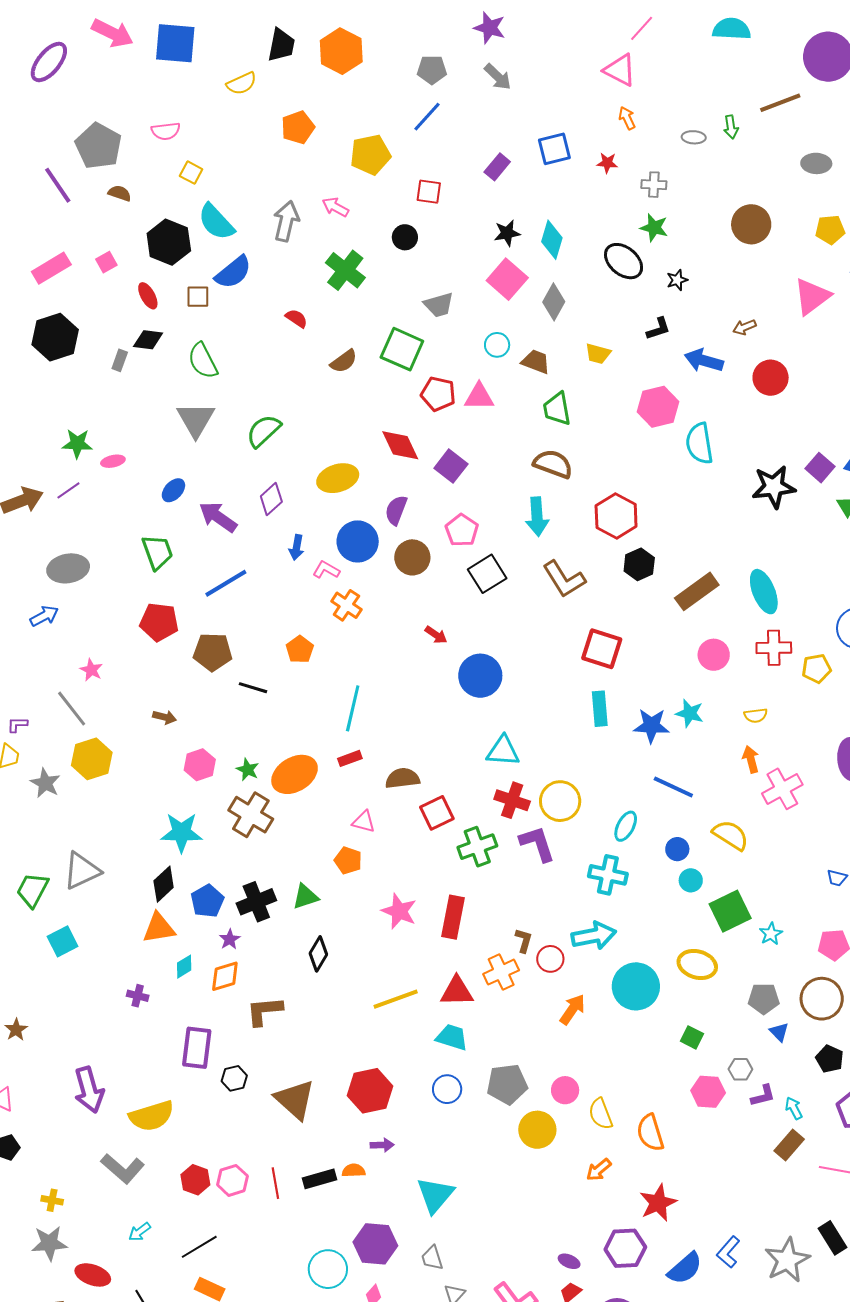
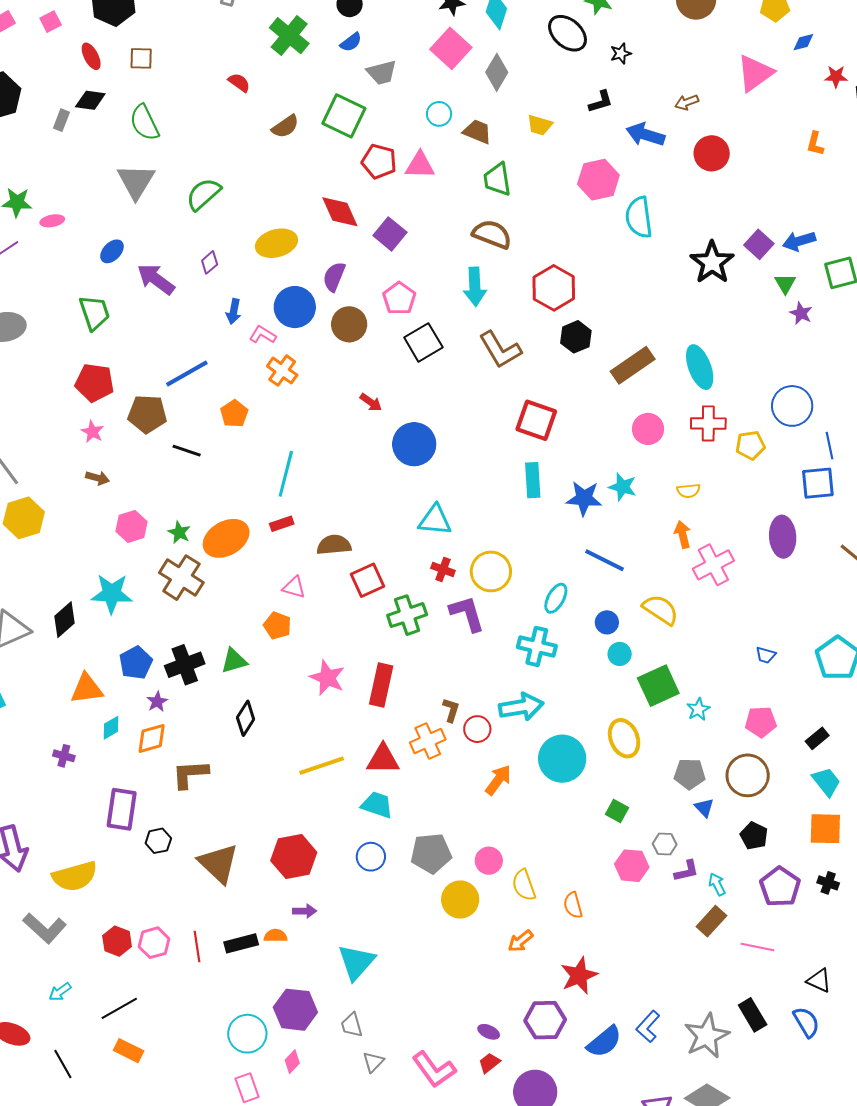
blue semicircle: (233, 272) -> (351, 42), moved, size x0.6
black star: (774, 487) -> (712, 262), turned -30
purple diamond: (271, 499) -> (210, 262), size x0.7
blue line: (226, 583) -> (187, 374), moved
pink star: (91, 670) -> (92, 432), moved
red cross: (512, 800) -> (443, 569), size x0.7
black diamond: (164, 884) -> (65, 620), moved
yellow ellipse: (697, 964) -> (624, 738), turned 51
orange semicircle: (650, 1133) -> (573, 905), size x0.7

